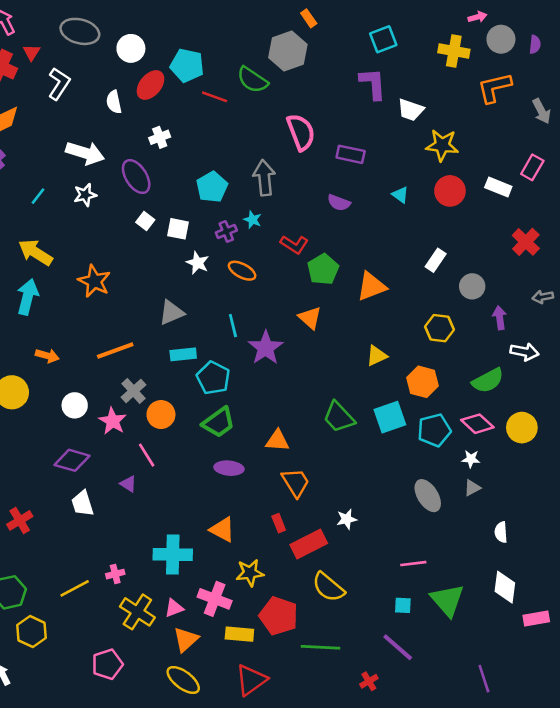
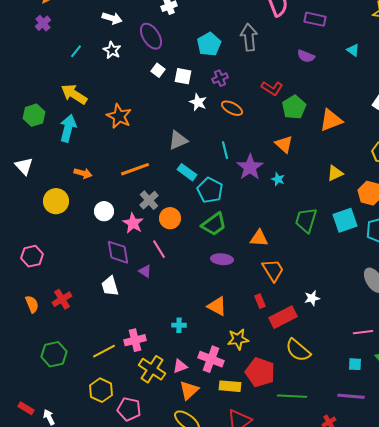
white arrow: (85, 153) -> (112, 18), size x0.7
white star: (85, 195) -> (112, 50), turned -30
cyan star: (253, 220) -> (278, 179), moved
cyan rectangle: (183, 354) -> (187, 172), turned 42
green trapezoid: (339, 417) -> (306, 220), turned 60
purple diamond: (72, 460) -> (118, 252), moved, turned 64
cyan cross: (173, 554) -> (179, 325), size x0.5
pink cross: (115, 574) -> (135, 340), size x1.5
yellow hexagon: (32, 632) -> (101, 390), moved
purple line: (398, 647) -> (351, 396), turned -36
pink pentagon: (107, 664) -> (129, 409), turned 30

